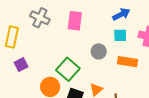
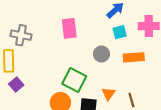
gray cross: (40, 18) -> (21, 35), moved
purple square: (21, 65) -> (16, 85), moved

